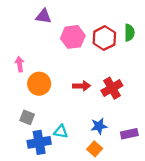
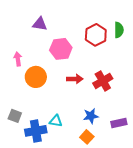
purple triangle: (43, 16) -> (40, 24), moved
pink hexagon: (73, 37) -> (61, 49), moved
gray square: (27, 117) -> (15, 116), moved

